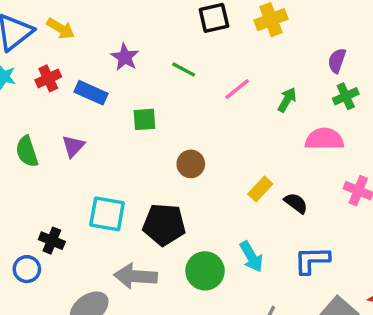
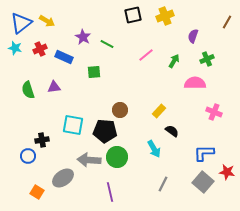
purple semicircle: (337, 61) -> (193, 36), moved
green line: (184, 70) -> (107, 44), moved
purple triangle: (73, 146) -> (54, 87), turned 40
brown circle: (191, 164) -> (120, 110), moved
black semicircle: (296, 203) -> (172, 131), moved
black cross: (52, 241) -> (42, 140), turned -32
blue L-shape: (312, 260) -> (204, 153), moved
green circle: (205, 271) -> (117, 157), moved

